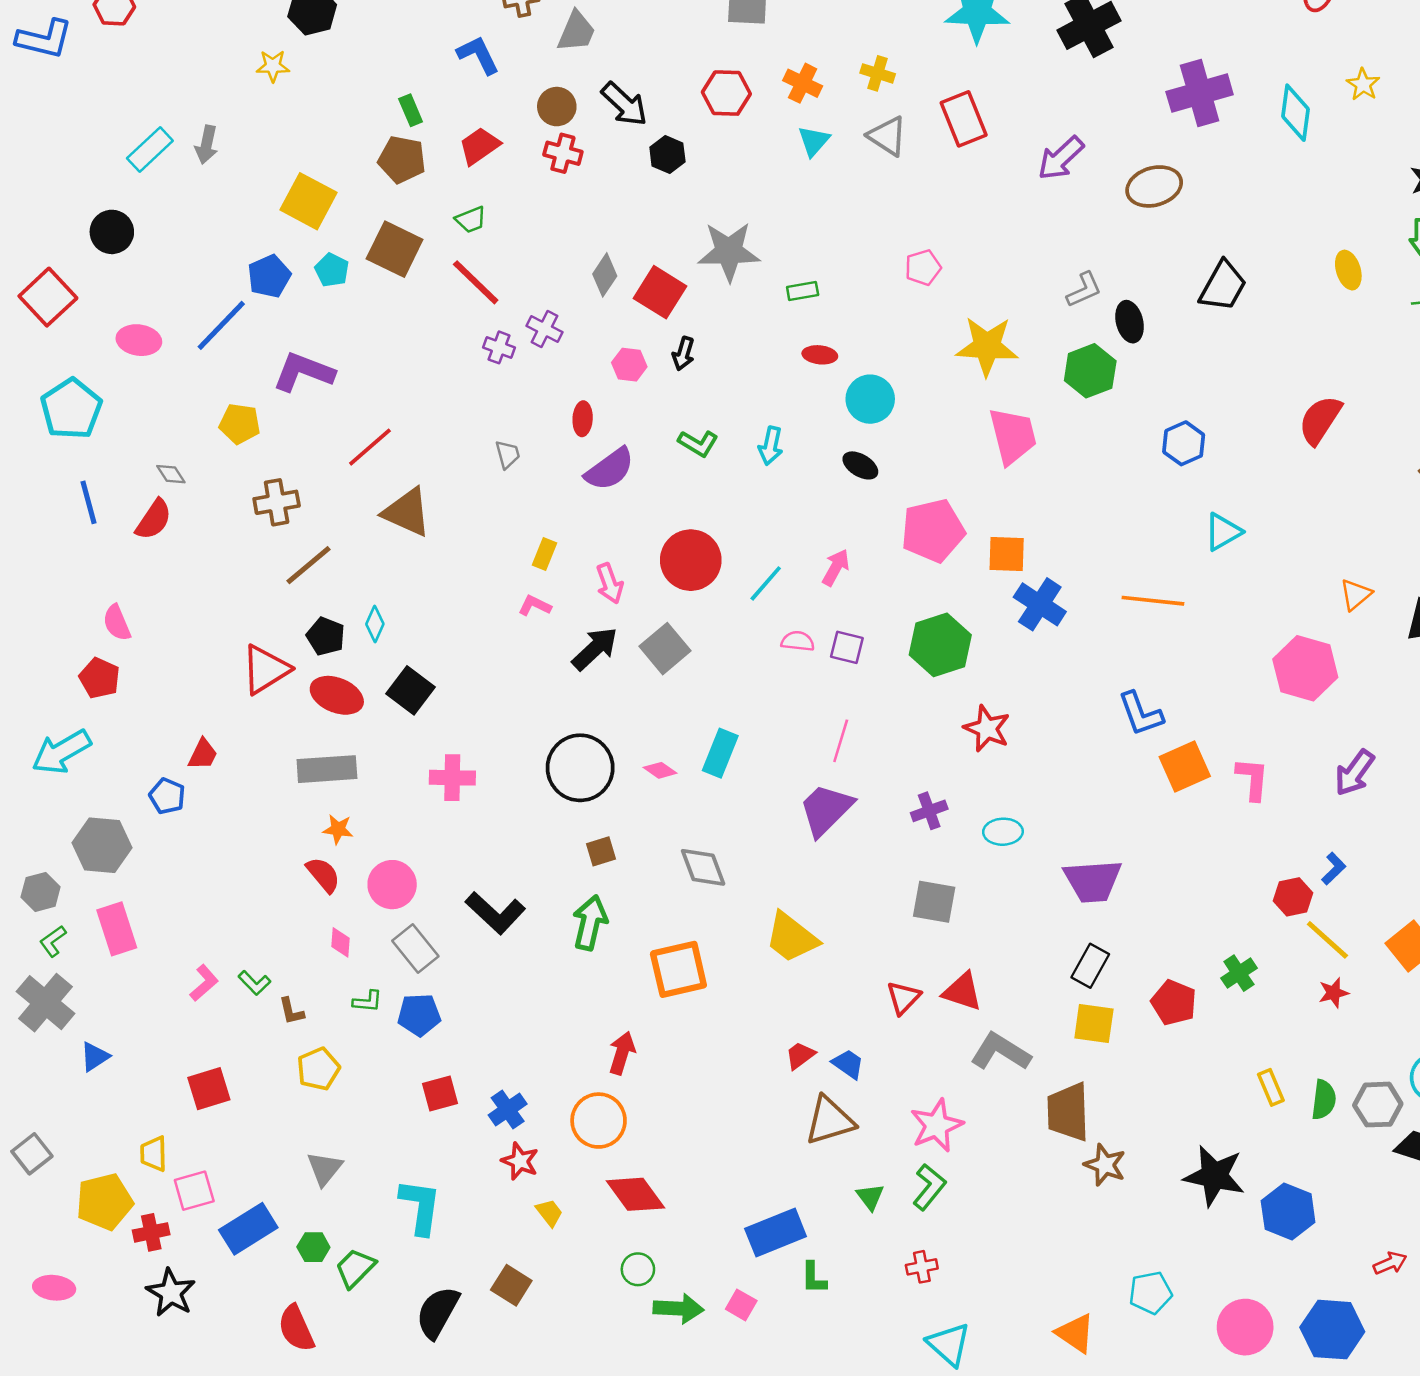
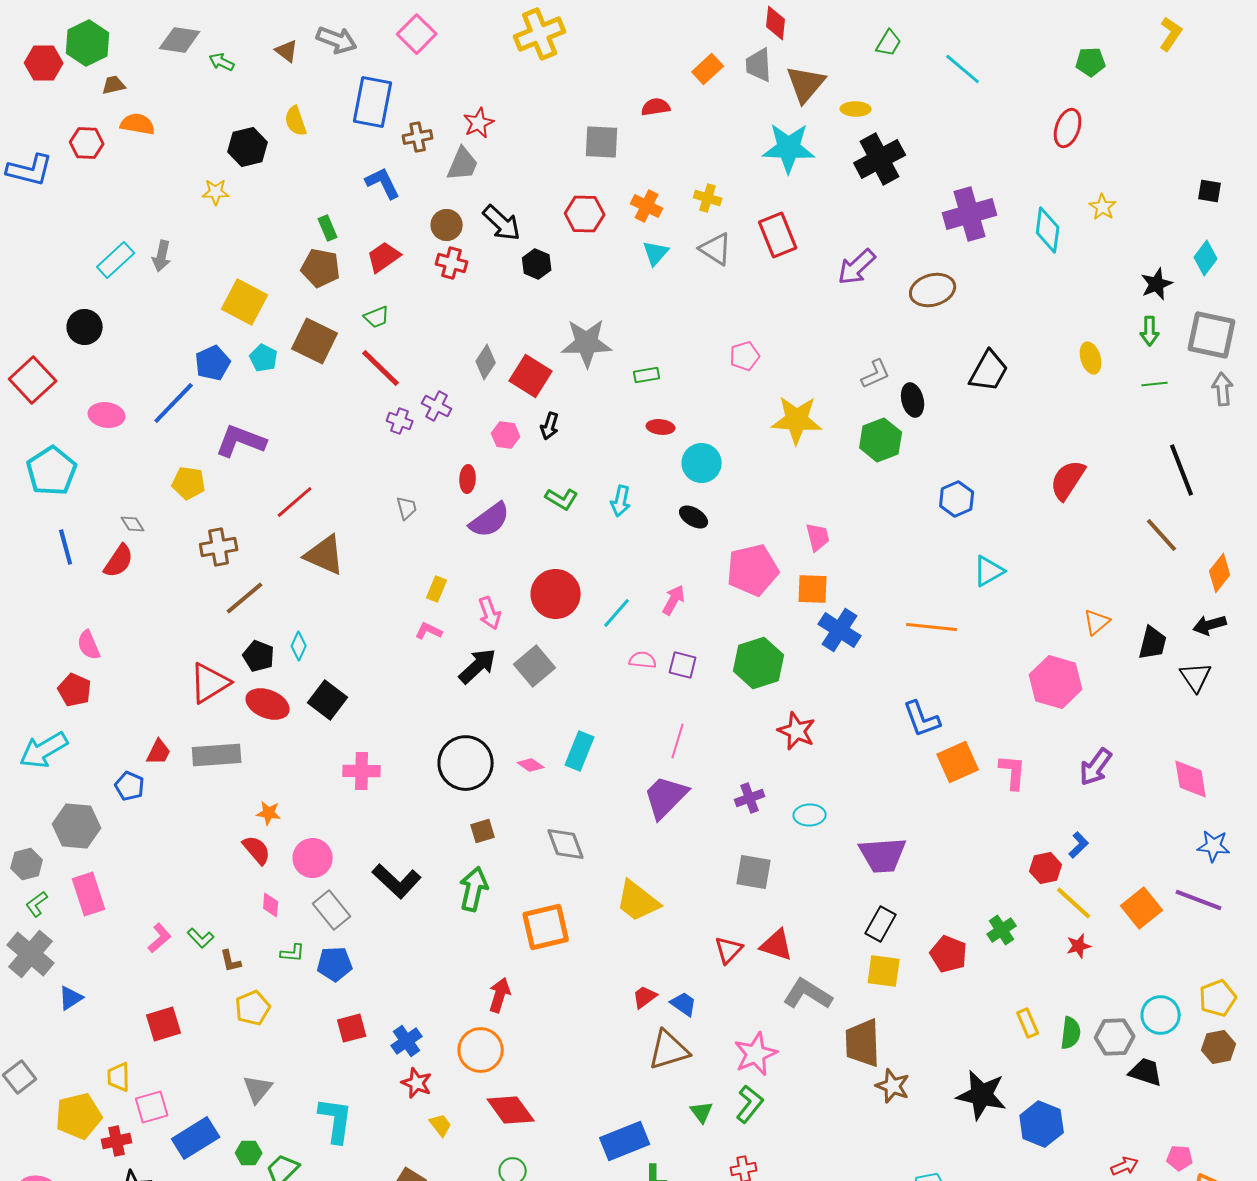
pink trapezoid: (1013, 436) -> (818, 537), moved, size x0.6
gray rectangle: (327, 769) -> (217, 755), moved

